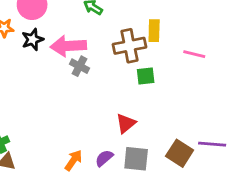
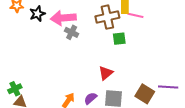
pink line: (194, 54) -> (135, 15), moved

